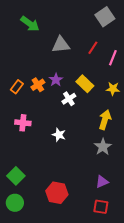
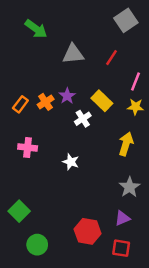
pink line: (113, 58) -> (136, 82), moved
gray star: (103, 147) -> (130, 187), moved
red hexagon: (57, 193) -> (88, 231), moved
green circle: (15, 203) -> (37, 245), moved

